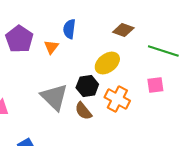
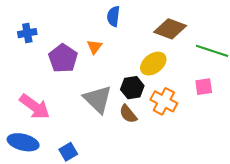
blue semicircle: (69, 29) -> (113, 16), moved
brown diamond: (123, 30) -> (170, 29), size x1.4
purple pentagon: (19, 39) -> (63, 58), moved

